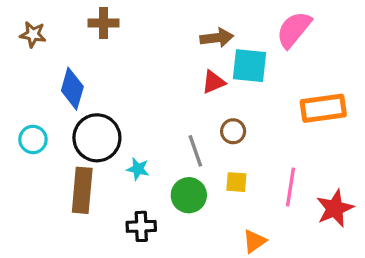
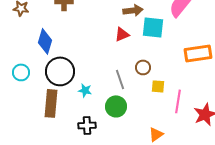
red triangle: (213, 82) -> (122, 34), moved
yellow square: (236, 182) -> (158, 86), moved

